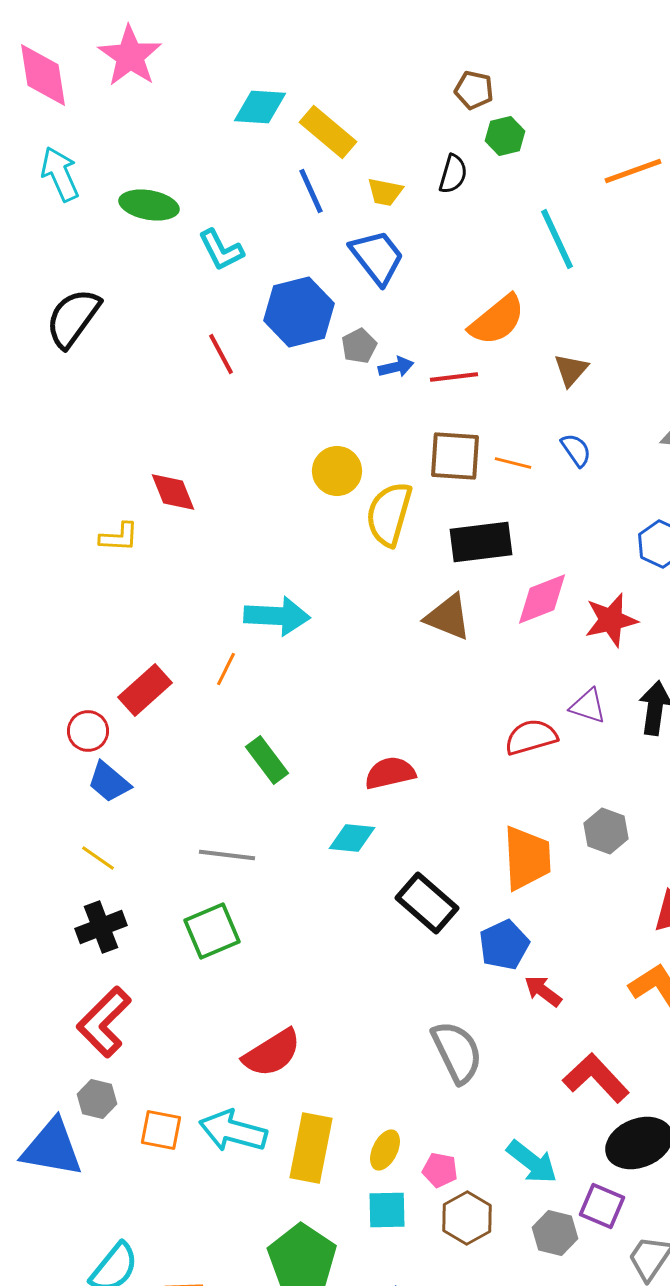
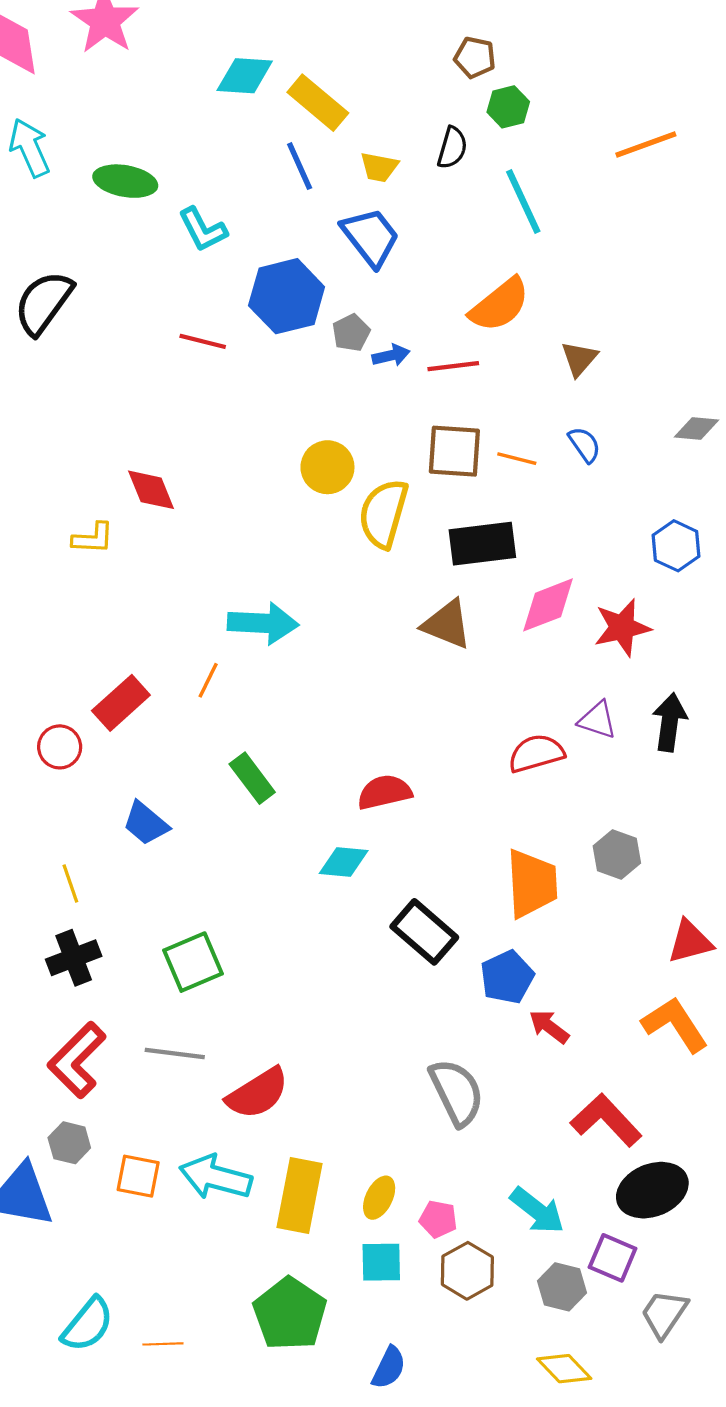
cyan line: (557, 239) -> (523, 202), moved
red line: (221, 354) -> (203, 341), turned -48
blue trapezoid: (109, 782) -> (146, 823), moved
gray line: (227, 855) -> (175, 1053), moved
yellow line: (98, 858) -> (70, 884), turned 36

